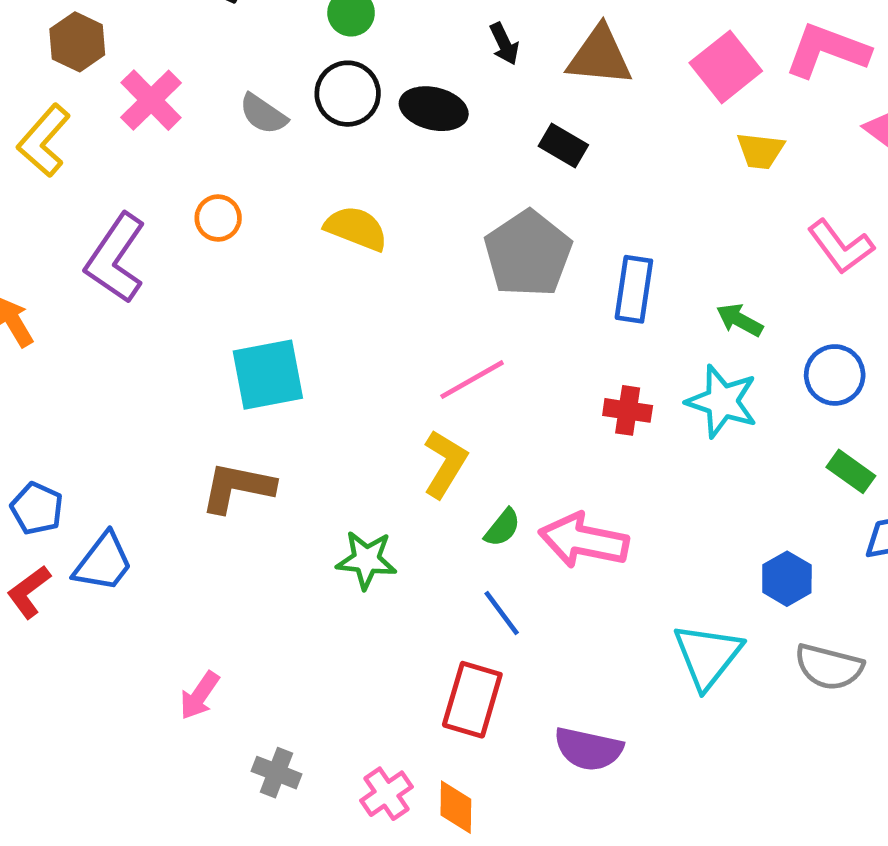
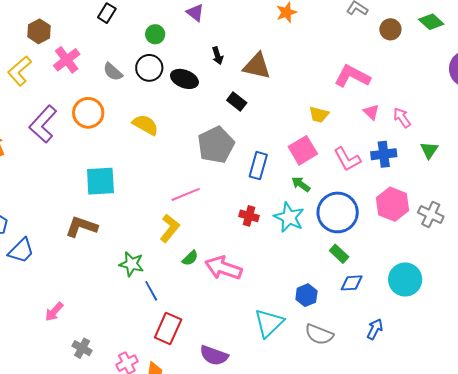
pink square: (726, 67) -> (303, 150), moved
orange circle: (218, 218) -> (88, 113), size x1.6
blue circle: (835, 375) -> (338, 212), size x1.6
blue line: (502, 613) -> (151, 291), moved

